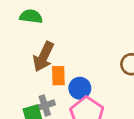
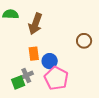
brown arrow: (43, 57) -> (35, 24), moved

